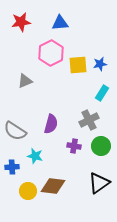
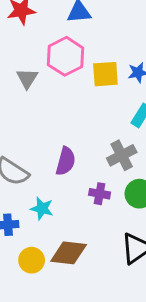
gray triangle: (25, 81) -> (27, 78), moved, turned -35

